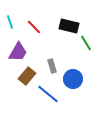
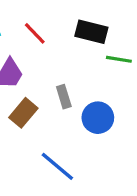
green line: (86, 43) -> (119, 59), turned -49
blue line: (48, 94) -> (57, 166), moved

